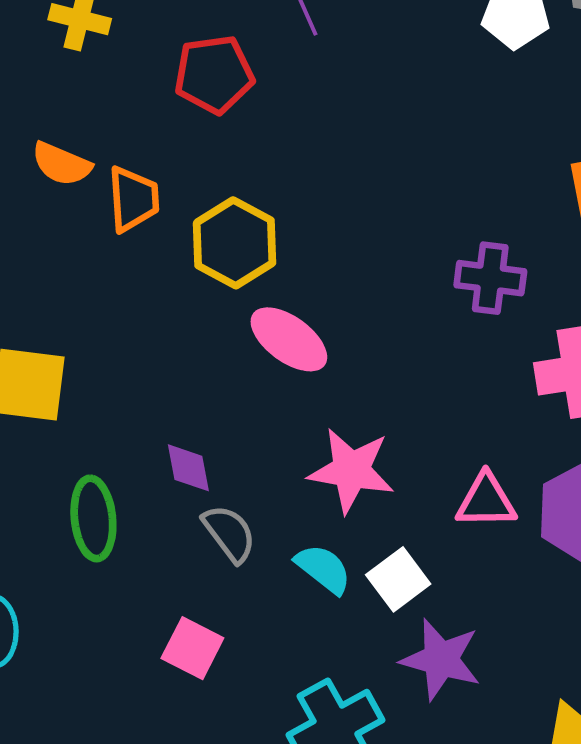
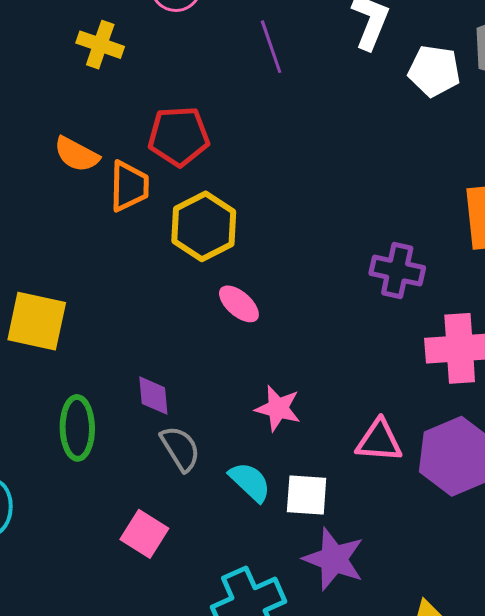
red pentagon: (214, 74) -> (179, 136), moved
pink ellipse: (289, 339) -> (239, 304), size x0.7
pink star: (351, 470) -> (278, 408), size x0.7
white square: (398, 579) -> (307, 495), turned 36

